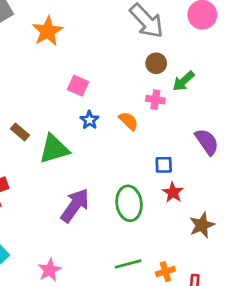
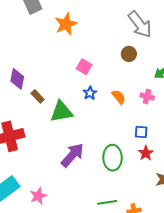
brown circle: (156, 63) -> (129, 54), moved
pink cross: (155, 100) -> (147, 97), moved
pink star: (50, 270) -> (38, 196), moved

